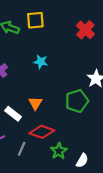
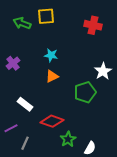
red cross: (85, 30) -> (93, 25), turned -30
orange triangle: (35, 103) -> (52, 76), moved, turned 32
gray line: (22, 149) -> (25, 143), moved

